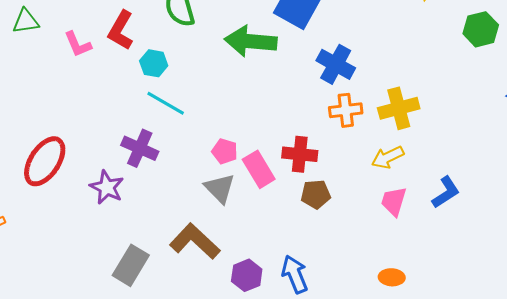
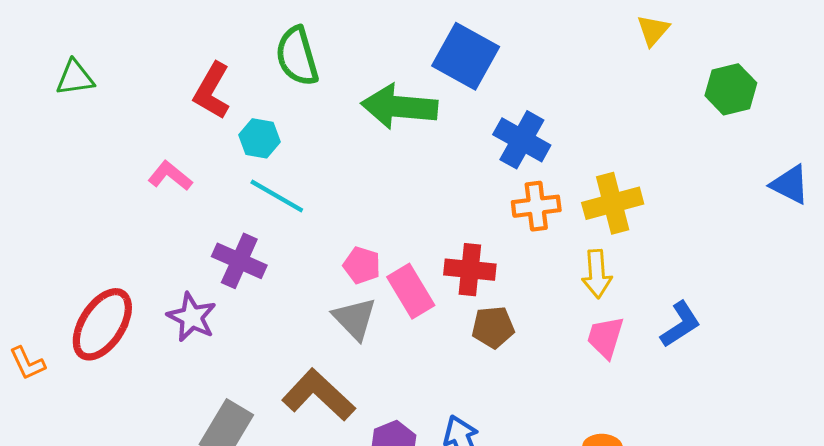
pink L-shape: (78, 44) -> (170, 176), moved, turned 152
yellow arrow: (388, 157) -> (597, 274), turned -68
red ellipse: (45, 161) -> (102, 324), moved

